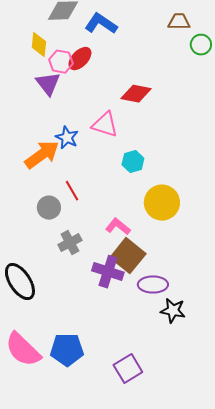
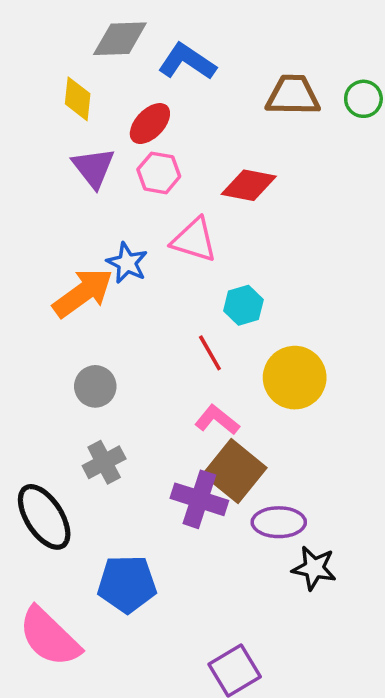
brown trapezoid: (179, 22) -> (293, 95), moved, size x1.4
pink hexagon: (61, 62) -> (159, 173), moved
red line: (72, 191) -> (210, 353), moved
gray cross: (70, 243) -> (104, 462), moved
blue pentagon: (67, 350) -> (127, 584), moved

